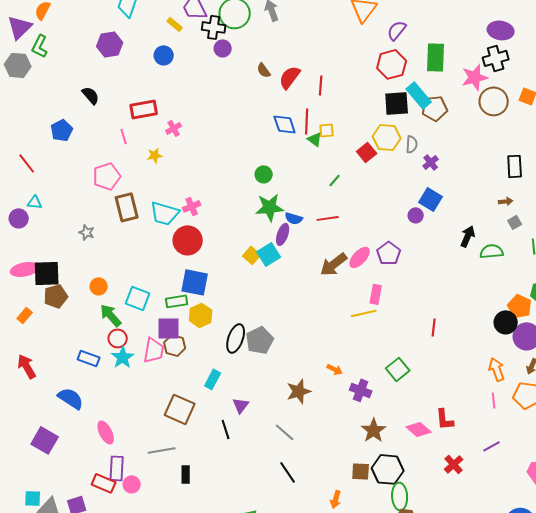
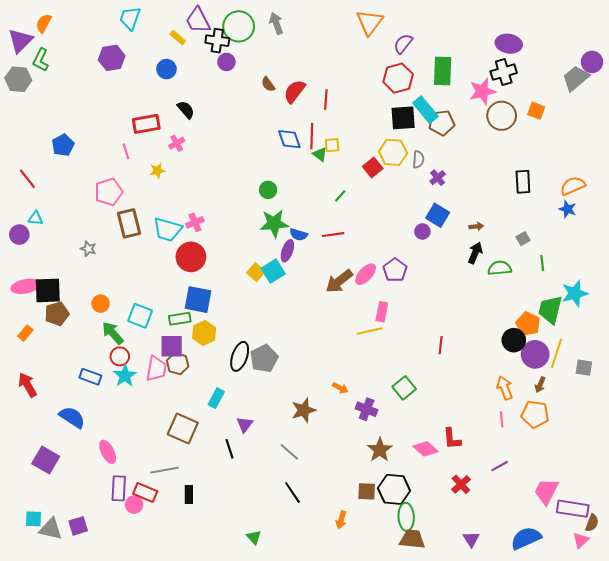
black semicircle: (91, 95) -> (186, 110), moved
brown arrow: (506, 201) -> (476, 226), moved
red rectangle: (104, 483) -> (145, 492), moved

